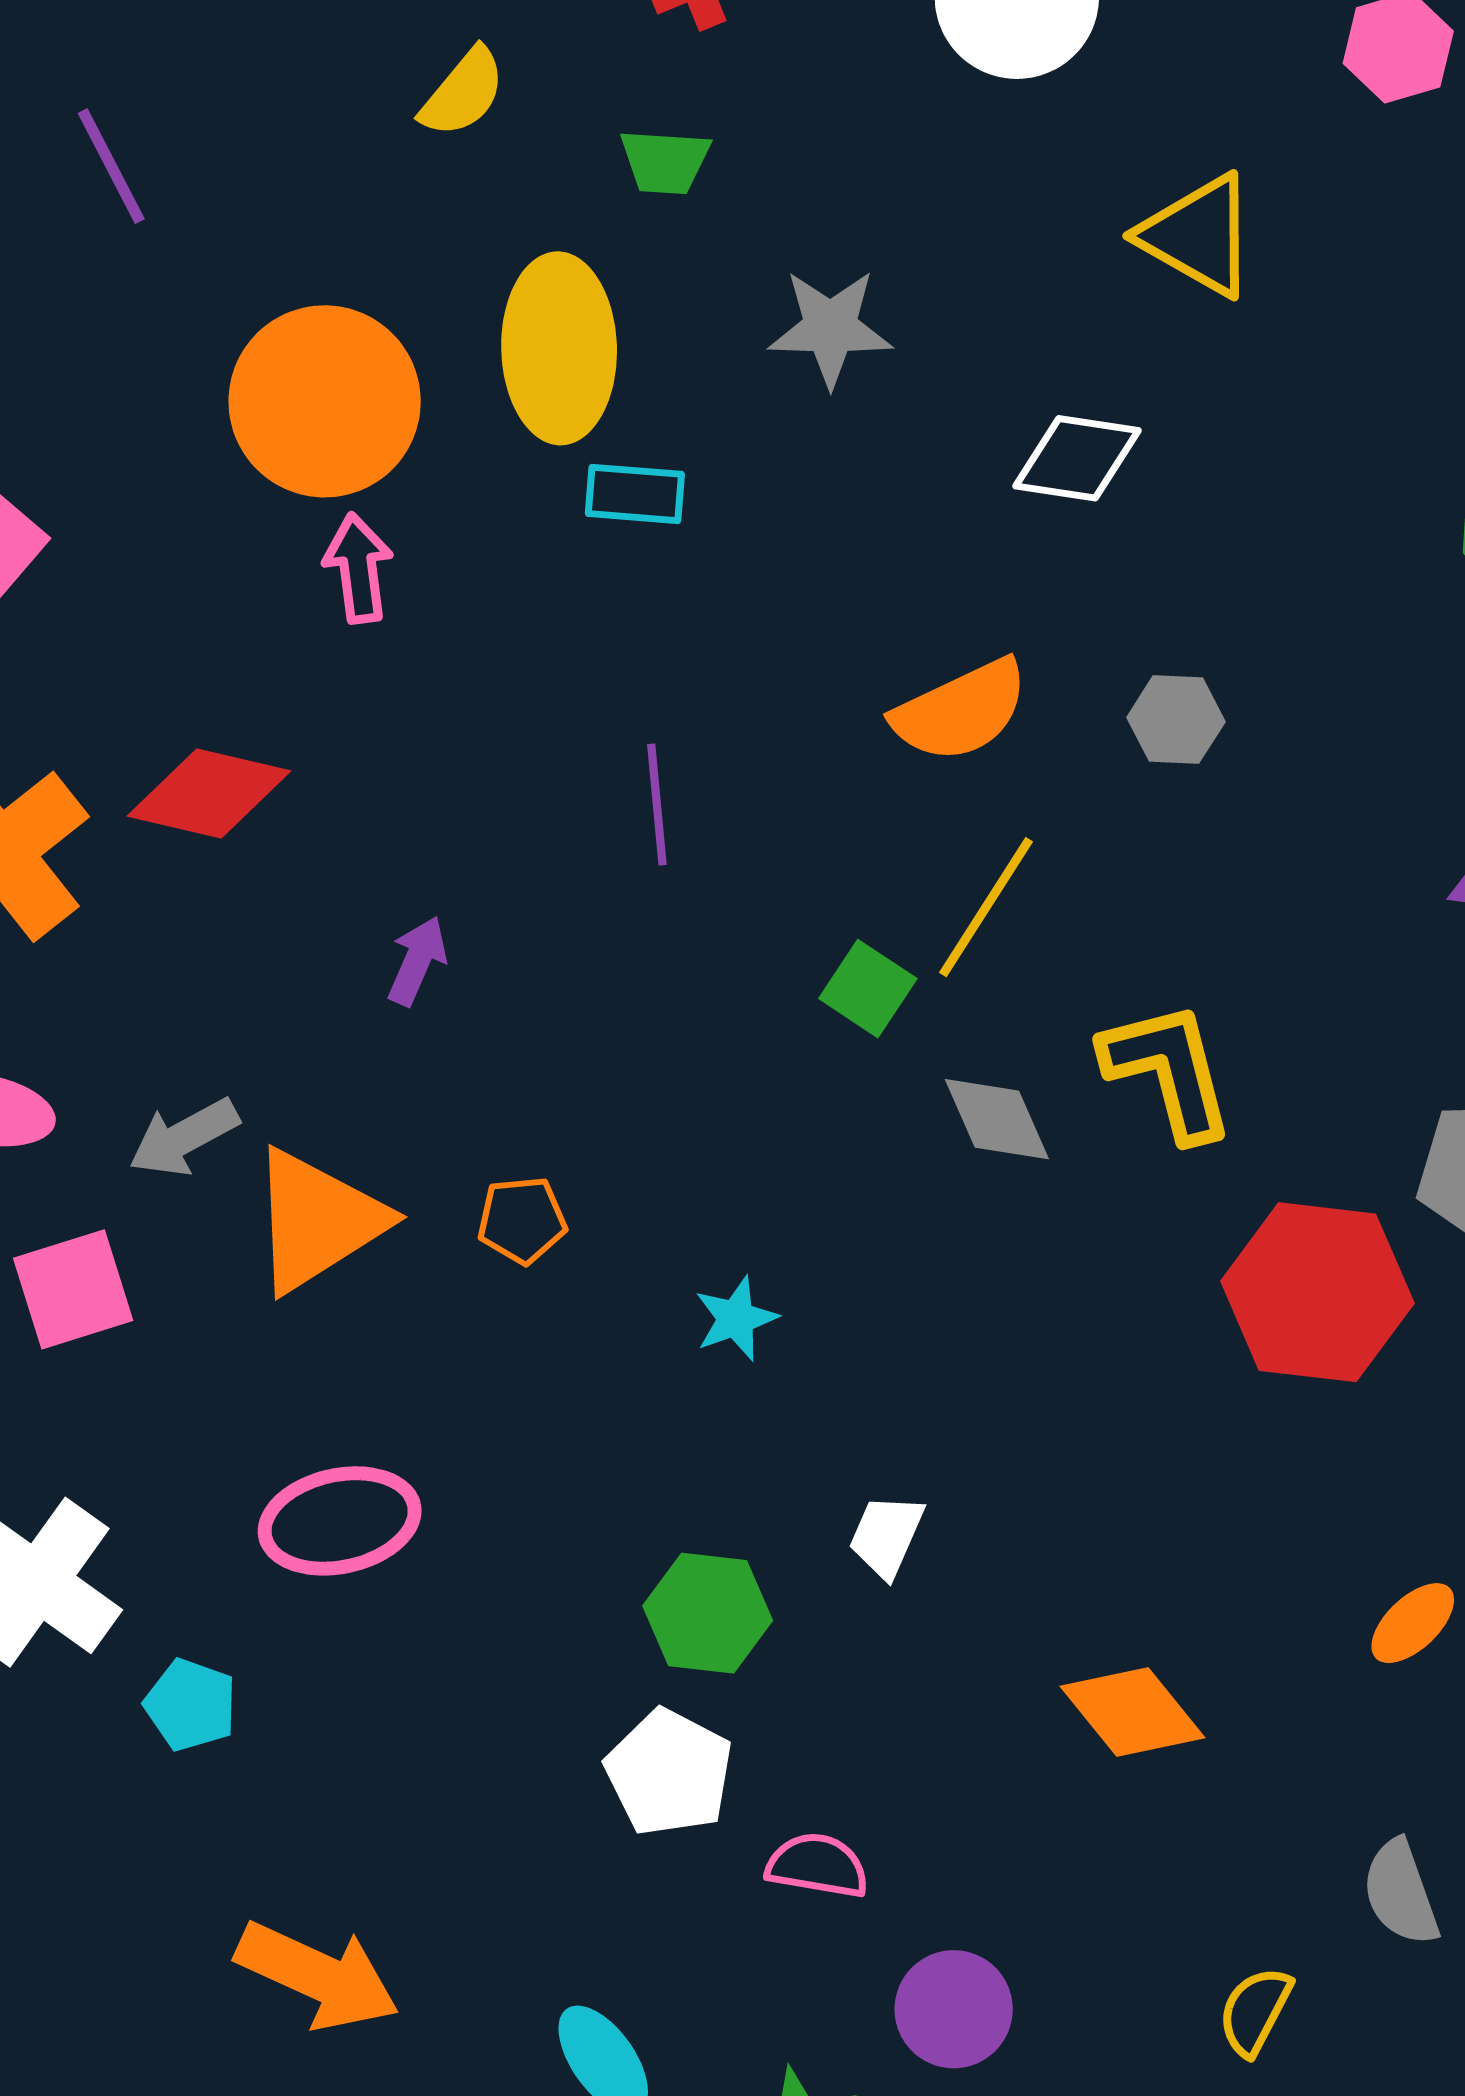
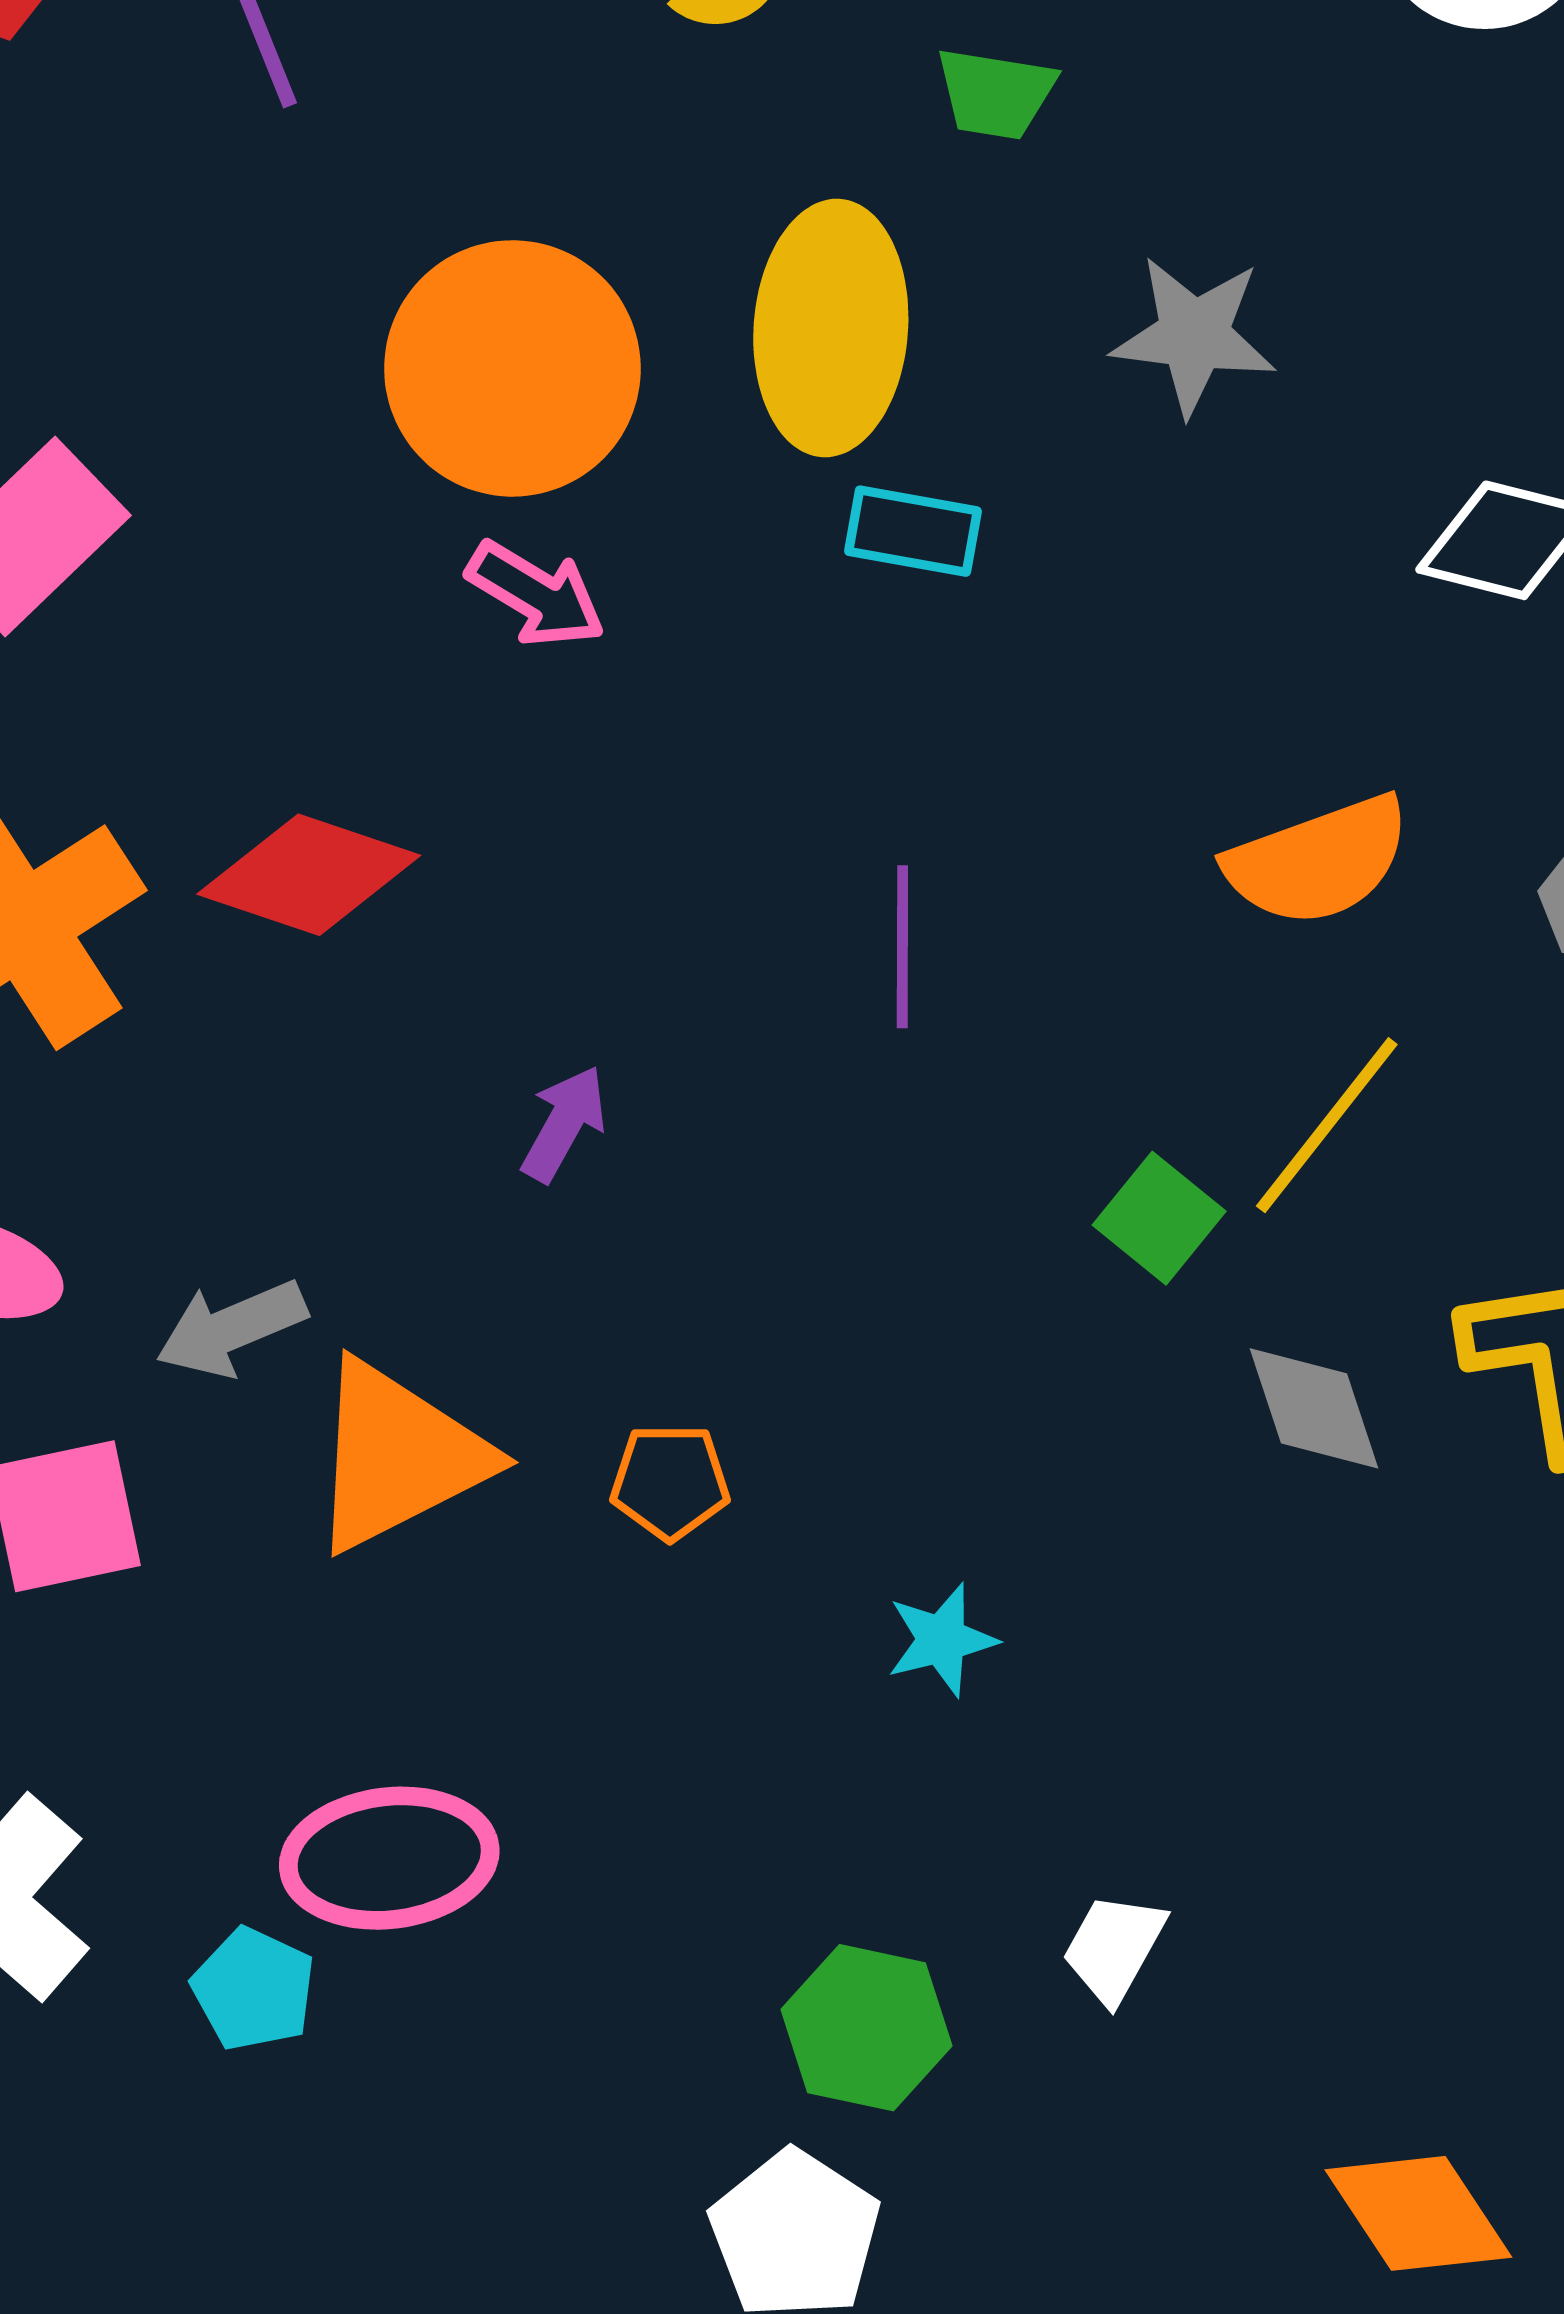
pink arrow: (358, 568) -> (536, 594), turned 123
cyan pentagon: (191, 1705) -> (254, 1989), moved

